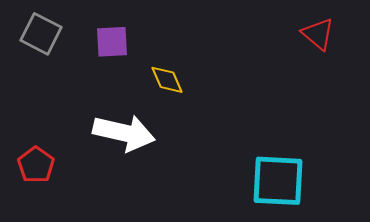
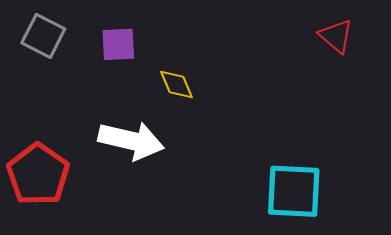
red pentagon: (36, 165) -> (38, 174), size x1.6

